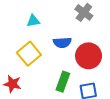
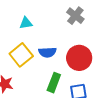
blue semicircle: (62, 43) -> (47, 52), moved

